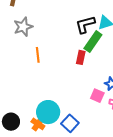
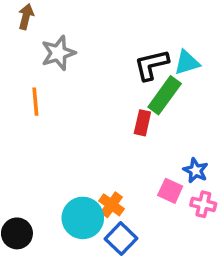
gray star: (23, 27) -> (58, 53), moved
orange line: (38, 55) -> (35, 102), moved
orange cross: (38, 124) -> (111, 205), moved

